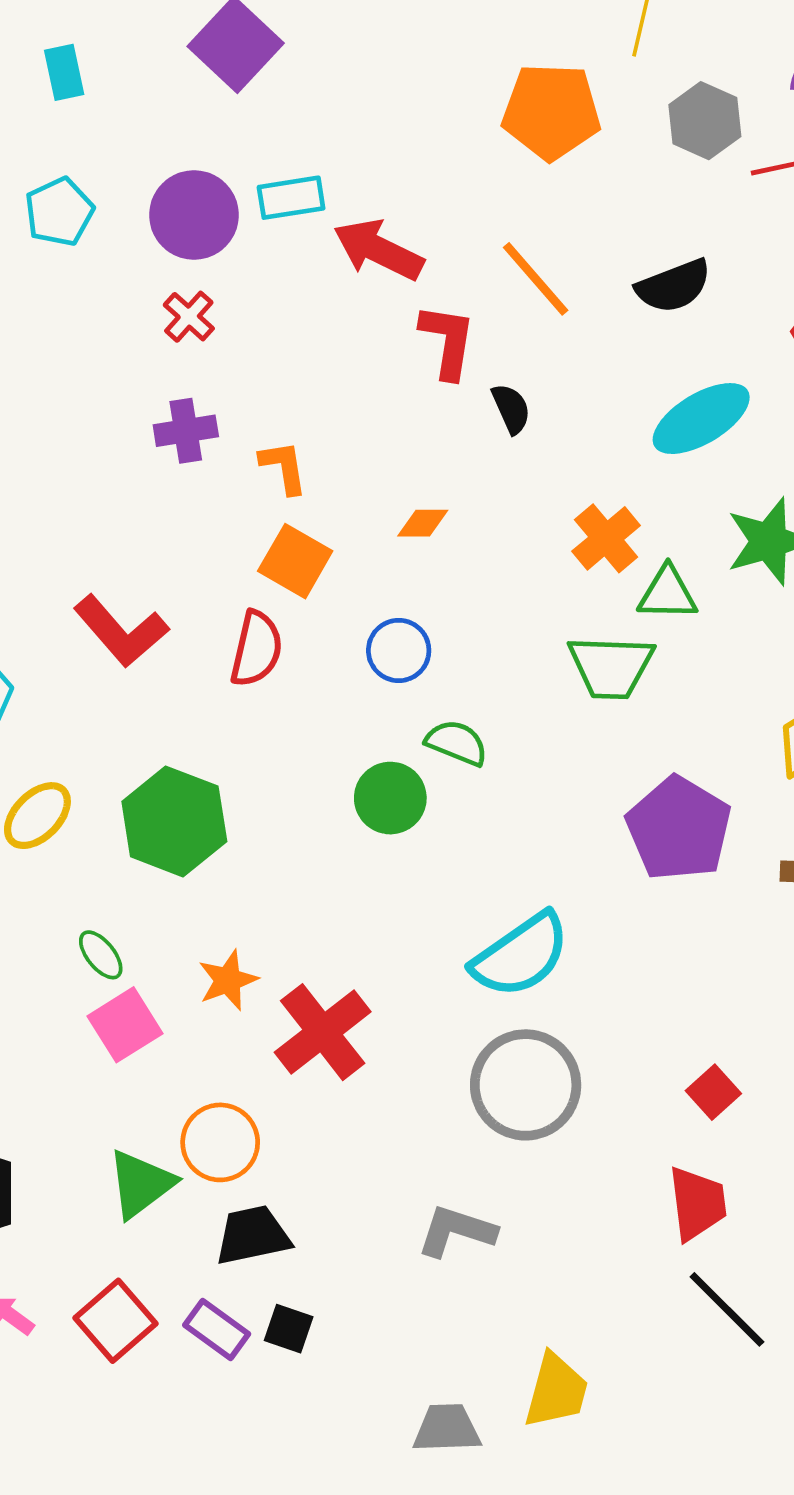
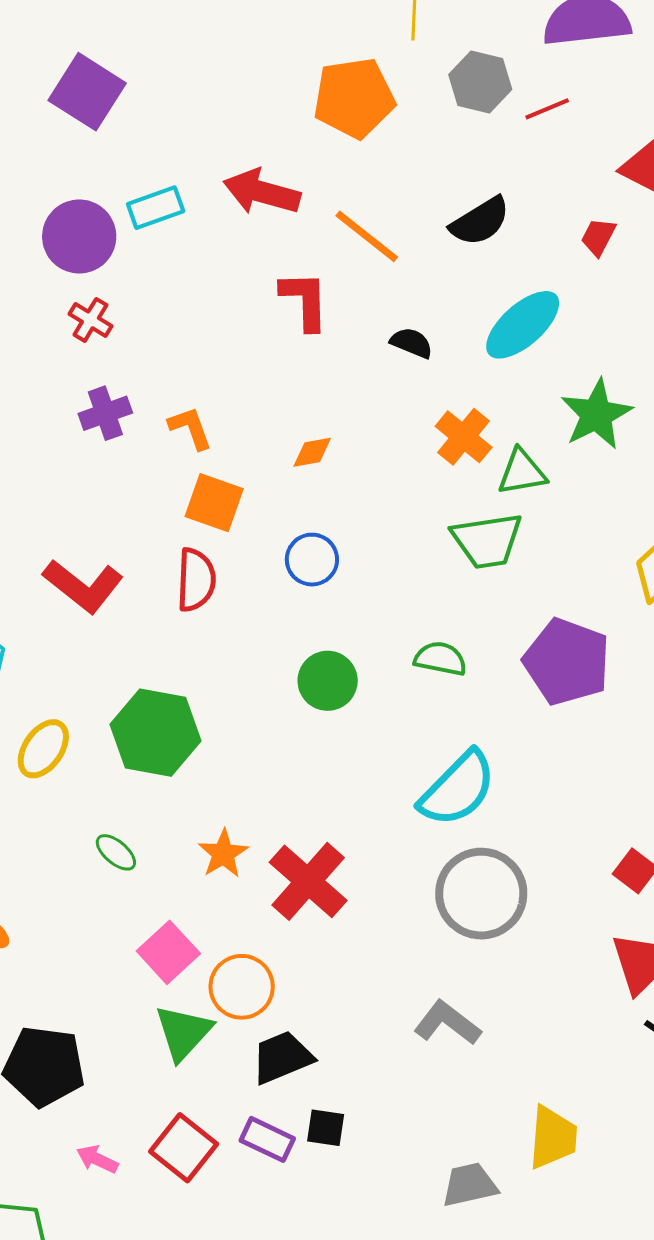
red arrow: (378, 250) -> (262, 192), moved
black semicircle: (511, 409) -> (412, 343), moved, turned -33
green semicircle: (457, 743) -> (440, 659), moved
pink square: (125, 1025) -> (168, 952), moved
gray L-shape: (456, 1231) -> (447, 1023), turned 30

